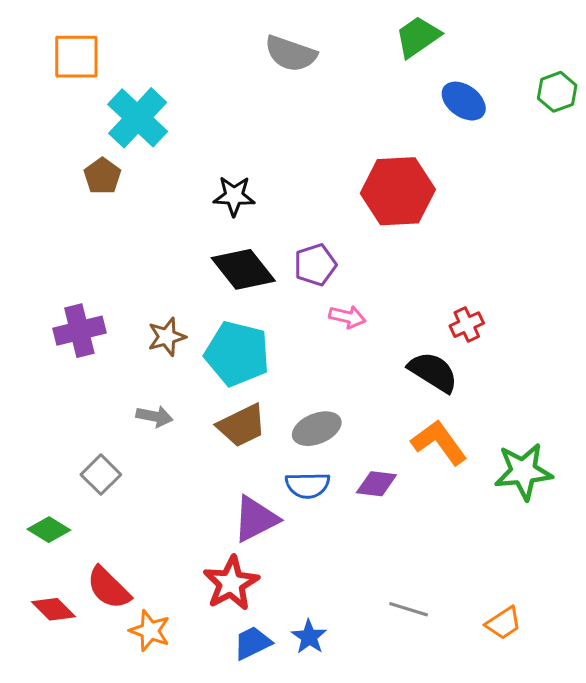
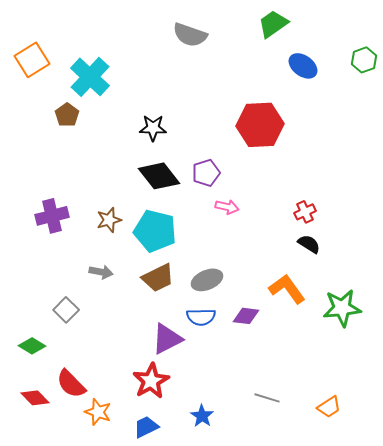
orange square: (76, 57) -> (32, 60), moved, turned -32
black semicircle: (433, 372) -> (309, 244), moved, size x0.7
blue trapezoid: (252, 643) -> (146, 427), moved

